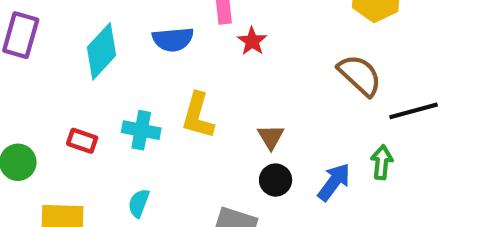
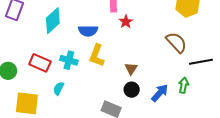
blue semicircle: (173, 39) -> (88, 31), moved
red rectangle: (82, 141) -> (40, 63), size x1.5
cyan semicircle: (139, 203) -> (59, 89), moved

